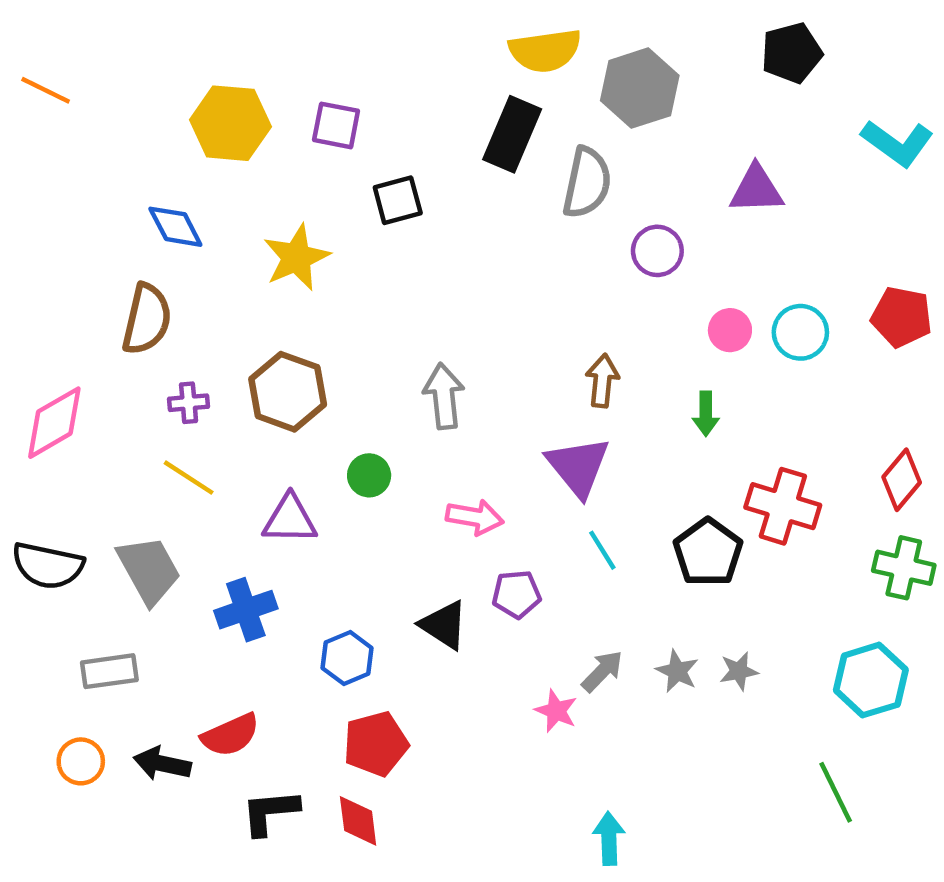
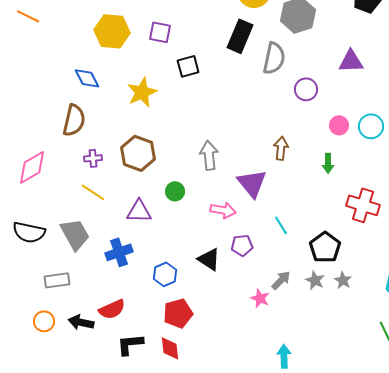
purple triangle: (578, 467) -> (252, 183), moved
black pentagon: (708, 552) -> (325, 247), moved
gray star: (739, 671) -> (343, 280), turned -30

